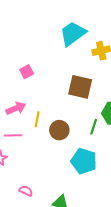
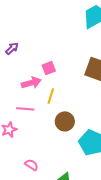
pink square: (27, 72) -> (49, 68), moved
brown circle: (59, 130) -> (65, 121), moved

